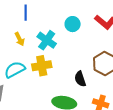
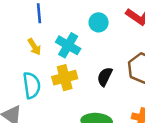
cyan semicircle: (15, 70) -> (32, 85), turned 115
black semicircle: (80, 79) -> (105, 77), moved, turned 49

